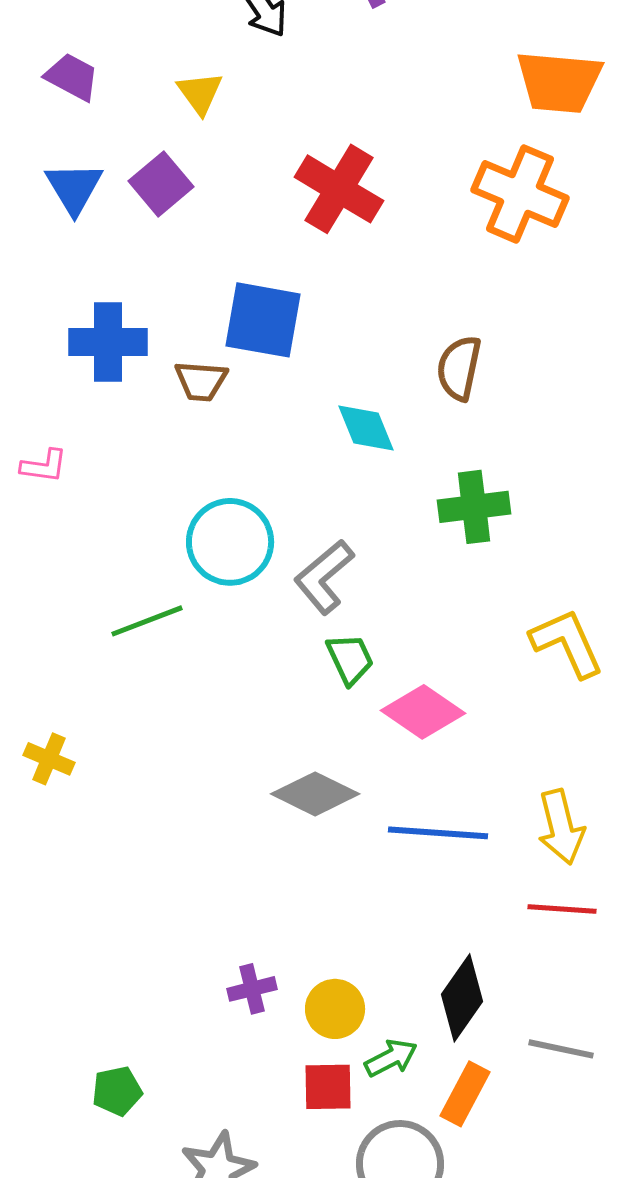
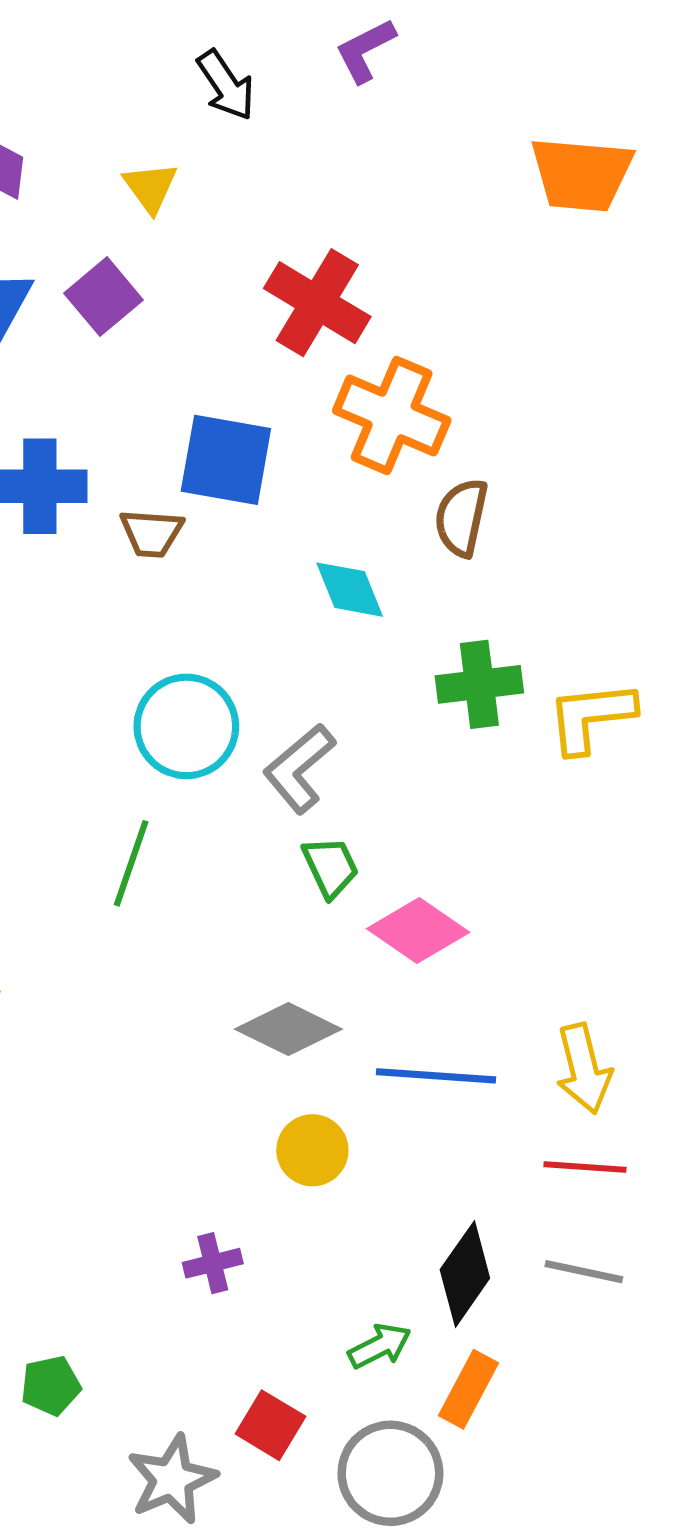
orange cross: (520, 194) -> (392, 415), moved
green line: (147, 621) -> (131, 863), moved, turned -50
yellow L-shape: (567, 643) -> (591, 717), moved, turned -72
yellow circle: (335, 1009) -> (312, 1150), moved
gray line: (561, 1049) -> (584, 1272), moved
red square: (328, 1087) -> (270, 1425), moved, turned 32

